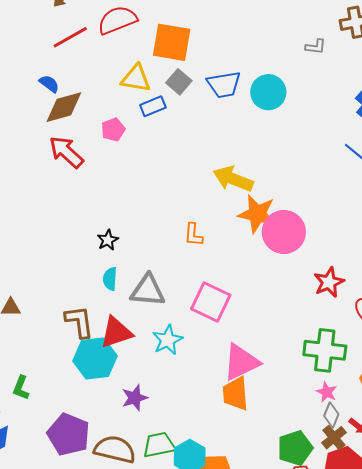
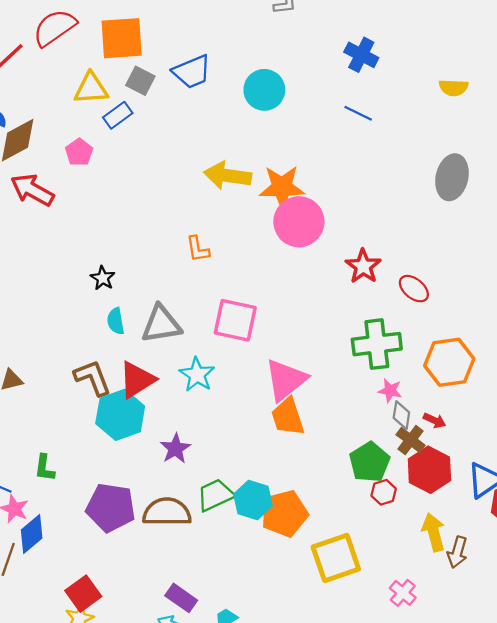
cyan circle: (268, 92) -> (264, 90), moved
orange star: (257, 214) -> (282, 187), moved

